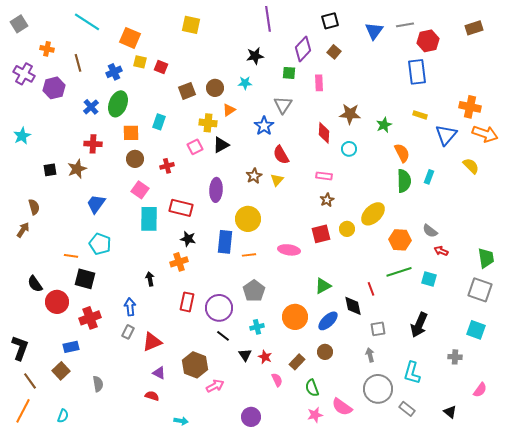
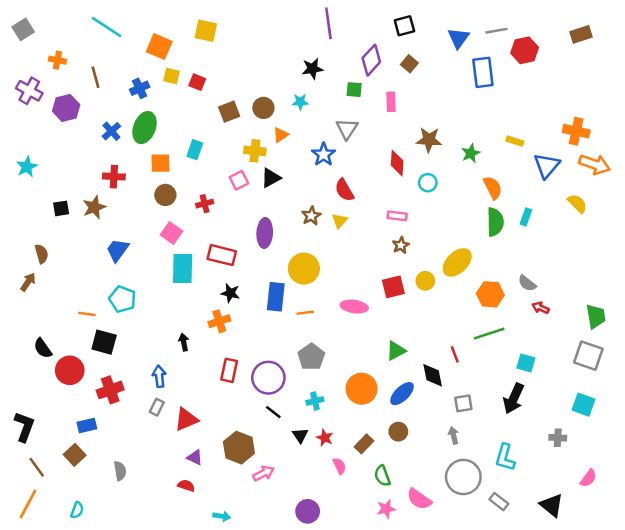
yellow square: (191, 25) -> (206, 31), moved
blue rectangle: (417, 72) -> (483, 72), moved
cyan square: (429, 279) -> (526, 363), moved
black triangle: (450, 412) -> (552, 505), size x1.5

